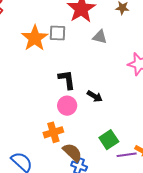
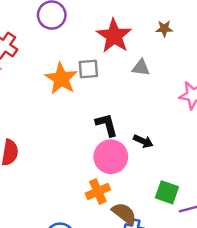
pink circle: (67, 106) -> (111, 157), size x1.4
green square: (109, 140) -> (167, 192), turned -30

